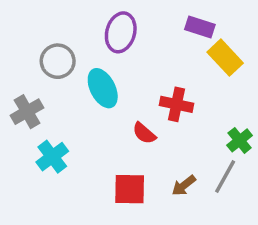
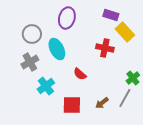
red cross: (177, 104) -> (105, 48), moved
gray cross: (27, 112) -> (30, 62), moved
cyan cross: (52, 157) -> (46, 86), moved

